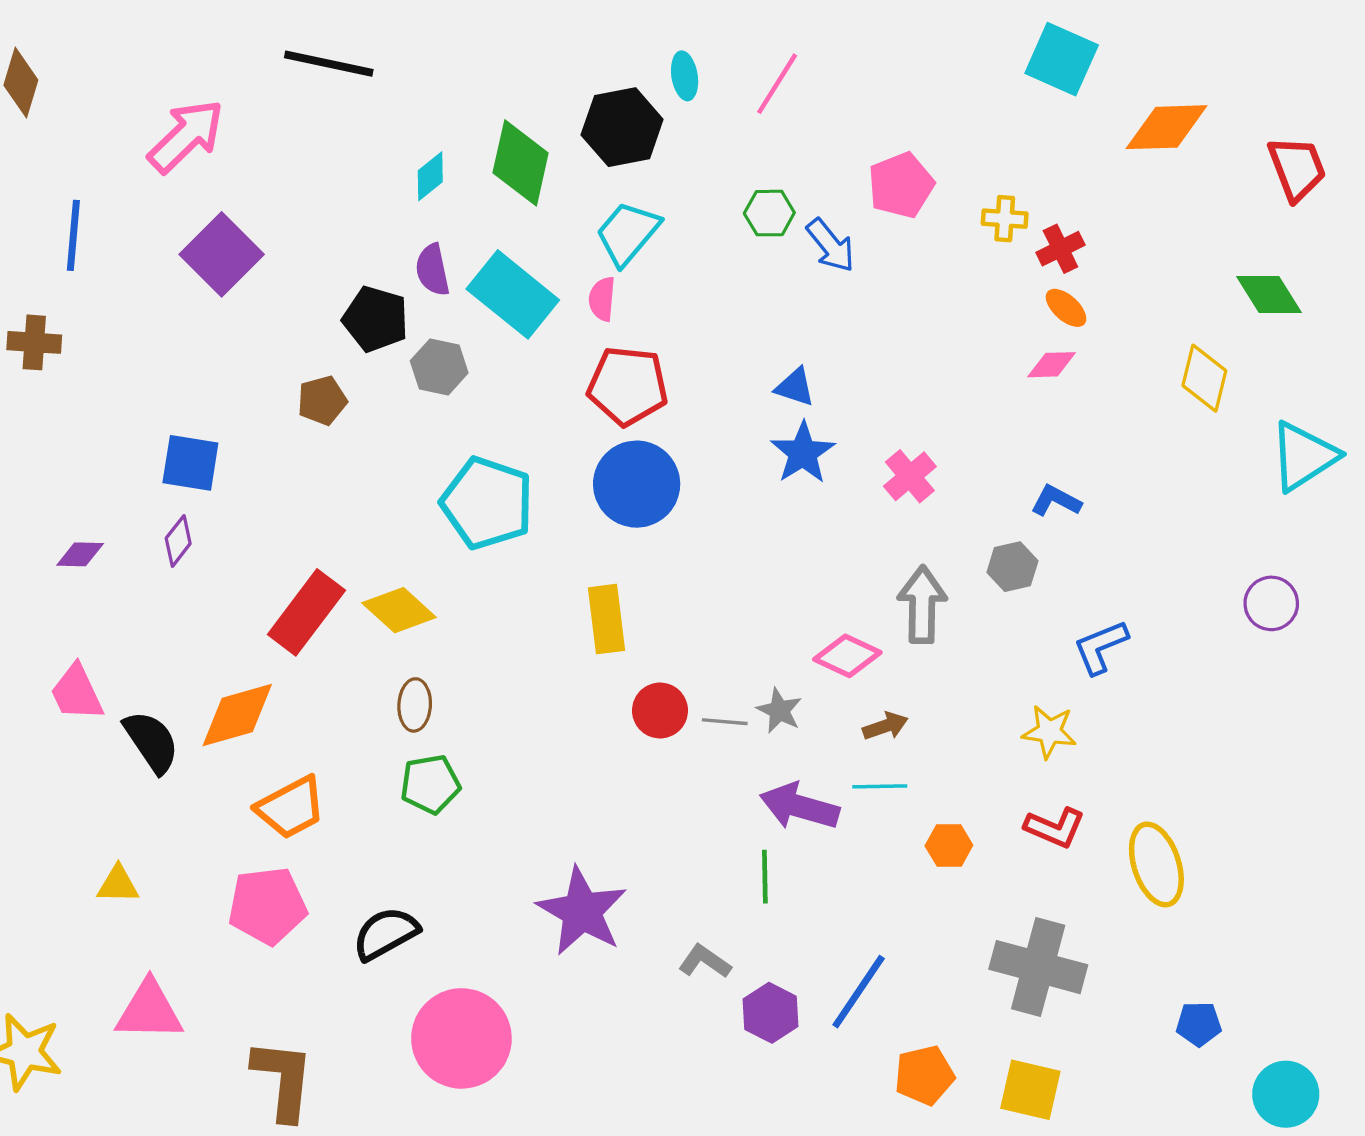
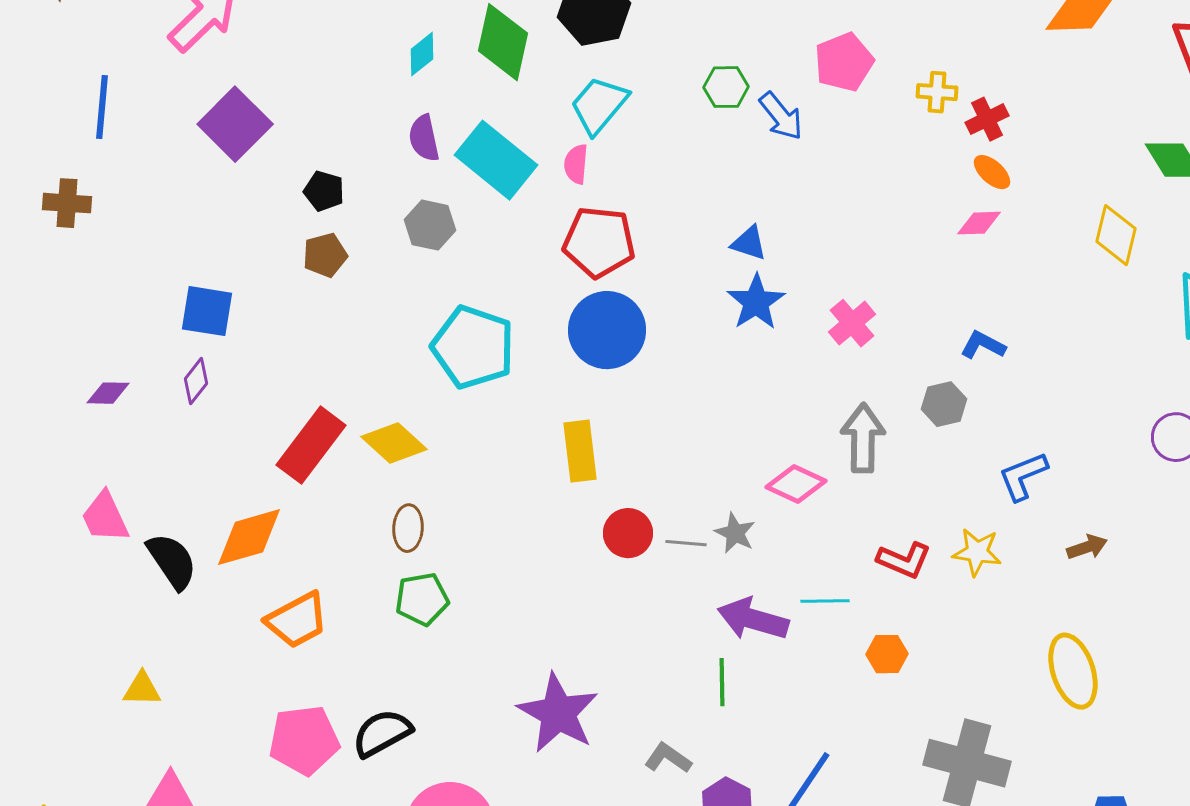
black pentagon: (376, 319) -> (324, 191), moved, size x0.7
brown arrow: (885, 726) -> (1087, 547), moved
red L-shape: (1055, 828) -> (904, 560), moved
pink pentagon: (267, 906) -> (304, 740), moved

